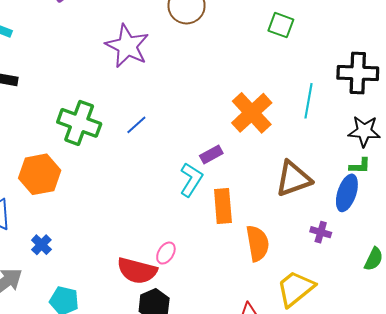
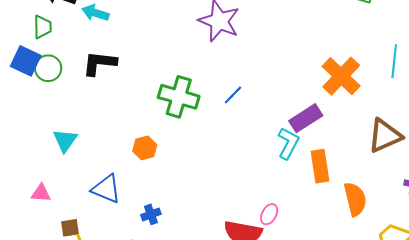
purple rectangle: (211, 155) -> (306, 118), size x1.5
orange hexagon: (40, 174) -> (145, 148), size x0.6
blue cross: (41, 245) -> (151, 214), turned 30

